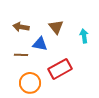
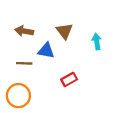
red rectangle: (60, 69) -> (69, 79), size x0.6
orange circle: (30, 83) -> (18, 96), moved

